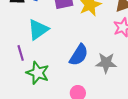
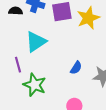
blue semicircle: (79, 55) -> (76, 68), size x0.6

